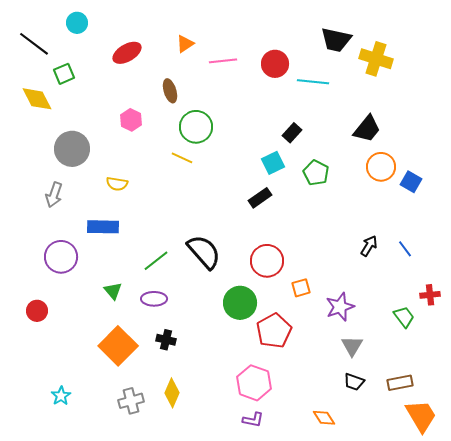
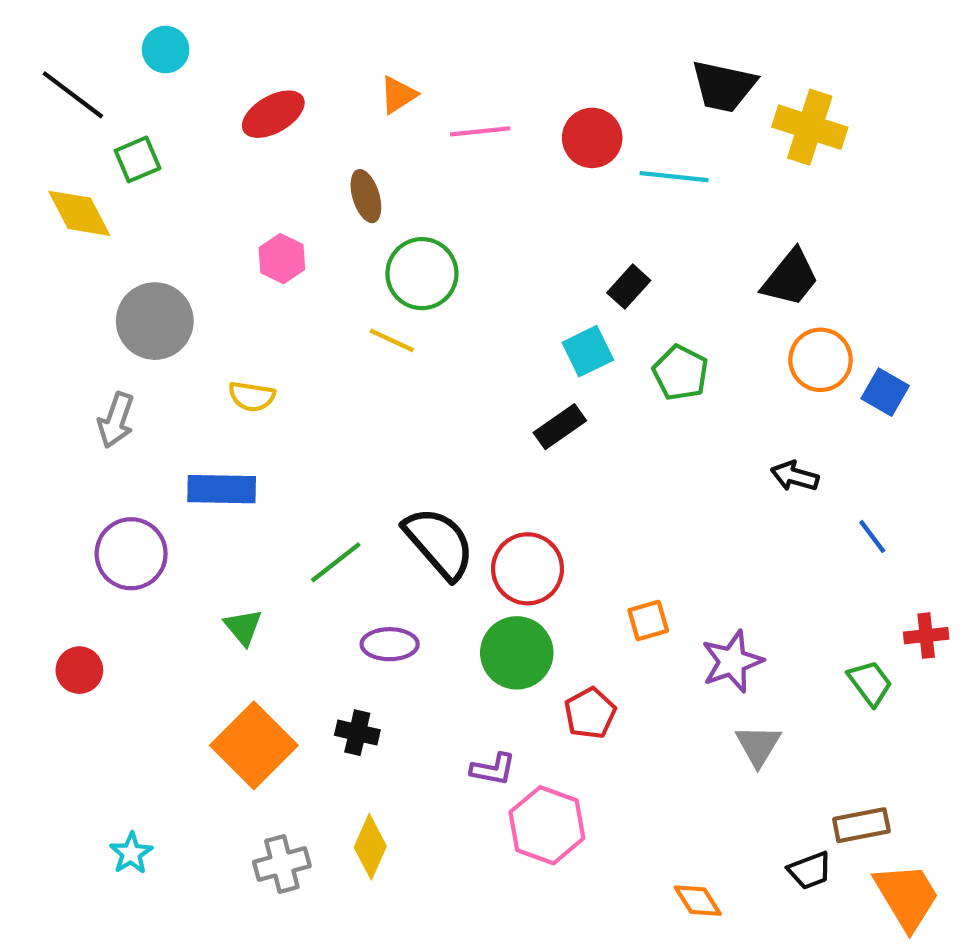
black arrow: (369, 246) -> (795, 476), moved, turned -105
red circle: (267, 261) -> (528, 569), moved
purple ellipse: (154, 299) -> (390, 644), moved
red pentagon: (274, 331) -> (590, 713), size x0.7
black trapezoid: (354, 382) -> (810, 870), moved, turned -40
purple L-shape: (253, 420) -> (493, 769), moved

